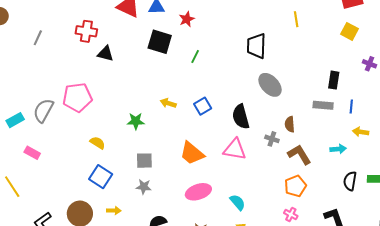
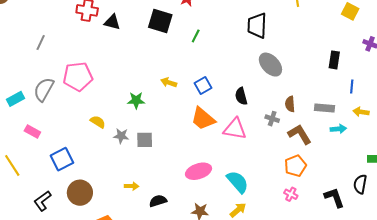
gray line: (38, 38) -> (41, 42), moved
black triangle: (106, 54) -> (112, 22), moved
gray rectangle: (323, 105) -> (324, 108), moved
black semicircle: (241, 117) -> (241, 96), size x0.7
orange trapezoid: (192, 153) -> (203, 119), moved
blue square: (101, 177) -> (62, 159), moved, turned 30
black semicircle: (350, 181) -> (360, 184), moved
gray star: (144, 187) -> (121, 136), moved
cyan semicircle: (238, 202) -> (238, 182), size x1.4
yellow arrow: (114, 211) -> (132, 186), moved

